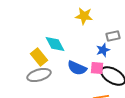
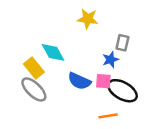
gray rectangle: (113, 36) -> (122, 43), turned -64
gray ellipse: (39, 75) -> (34, 89), turned 60

